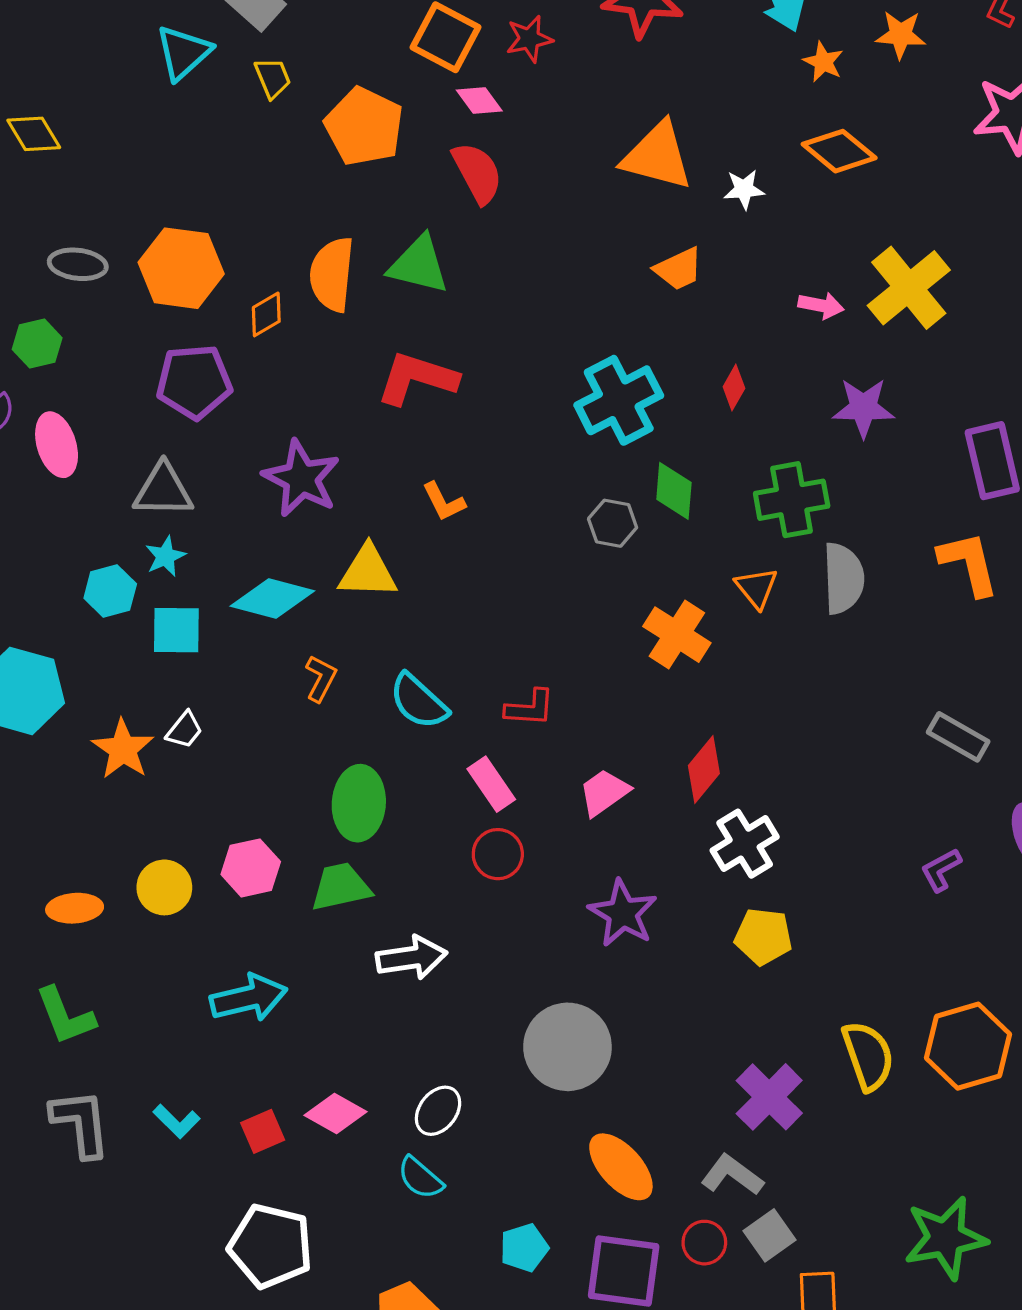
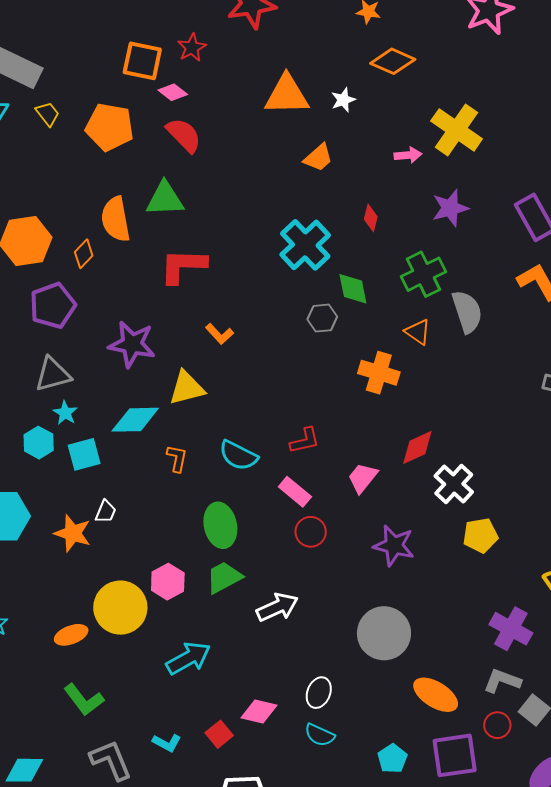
red diamond: (704, 770) -> (417, 447), turned 42
yellow circle: (164, 887) -> (120, 608), size x1.6

